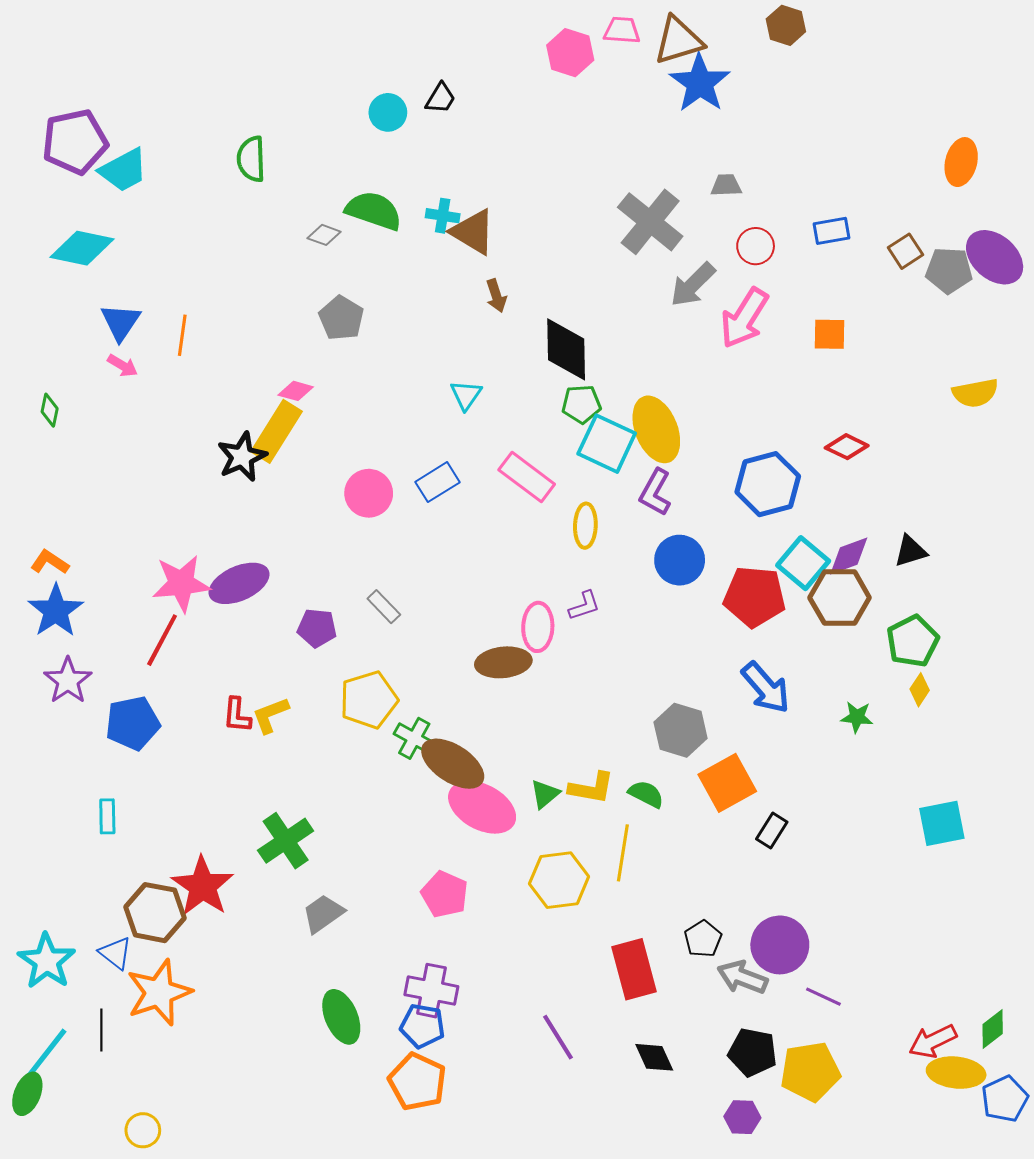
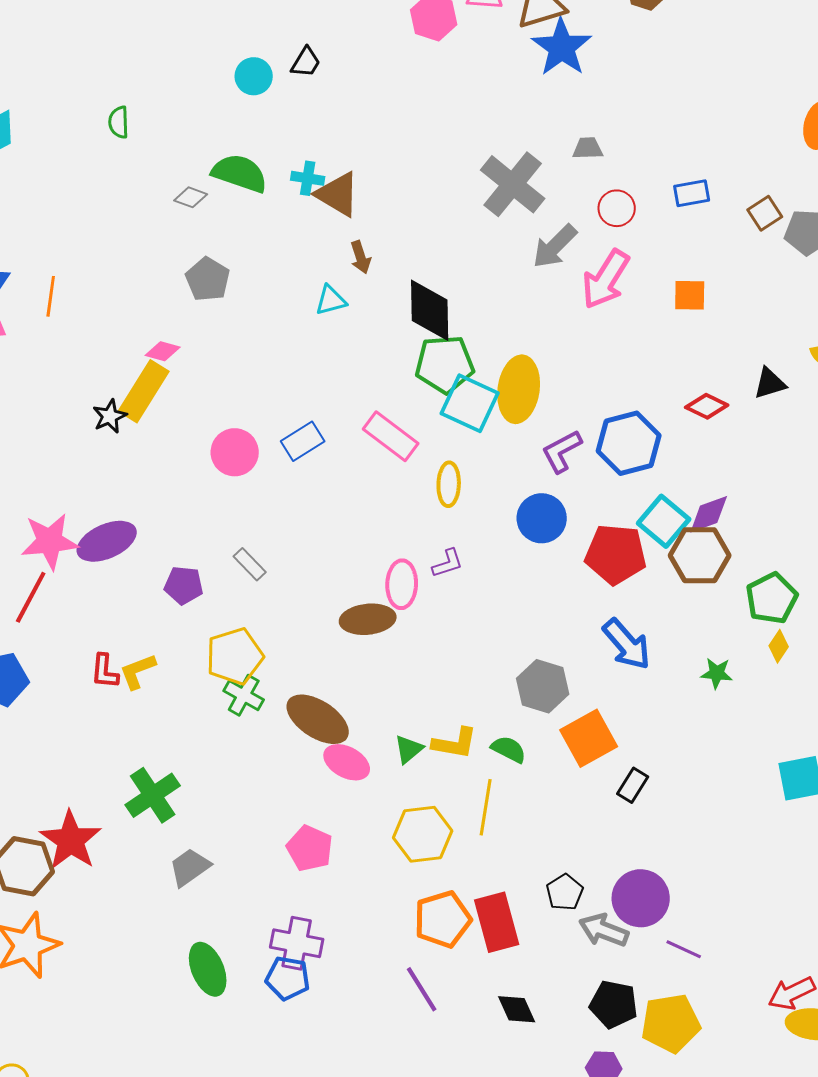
green semicircle: (251, 159) -> (119, 122), size x0.7
cyan triangle: (466, 395) -> (331, 300), moved, turned 40
green pentagon: (581, 404) -> (445, 364), size x1.5
yellow ellipse: (656, 429) -> (519, 389), turned 30
black star: (242, 457) -> (110, 416), size x0.7
purple L-shape: (655, 492) -> (562, 451), moved, turned 33
black triangle: (911, 551) -> (770, 383), moved
green cross: (414, 738) -> (244, 695), moved
pink ellipse: (482, 807) -> (347, 762), size x0.7
orange pentagon: (417, 1082) -> (443, 919), moved, turned 30

